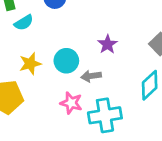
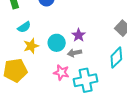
cyan semicircle: (24, 23) -> (24, 27), moved
purple star: (108, 44) -> (79, 35), moved

